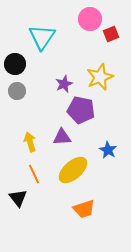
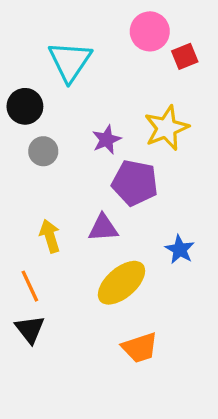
gray circle: (17, 91) -> (43, 151), moved
orange line: (34, 174) -> (30, 286), moved

